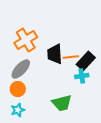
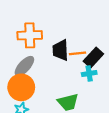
orange cross: (26, 40) -> (30, 35), turned 30
orange circle: (18, 89) -> (21, 87), size x1.6

